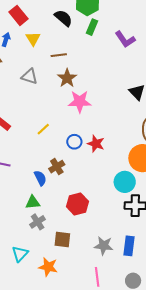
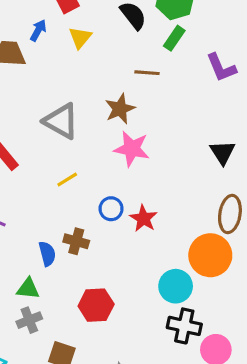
brown line: (59, 55) -> (147, 73), moved
gray triangle: (29, 77) -> (61, 121), moved, size x1.4
brown cross: (57, 167) -> (76, 241), turned 35

